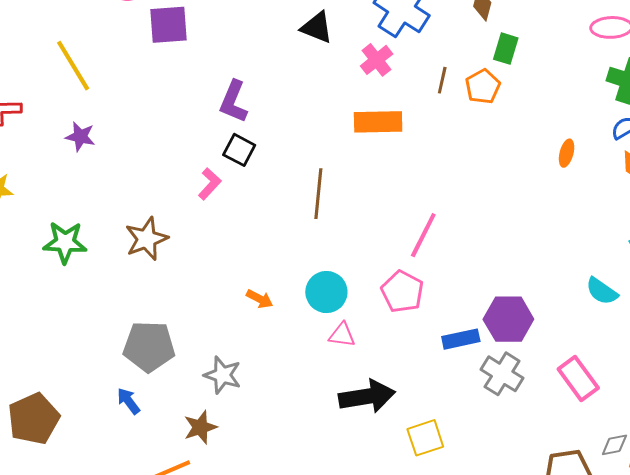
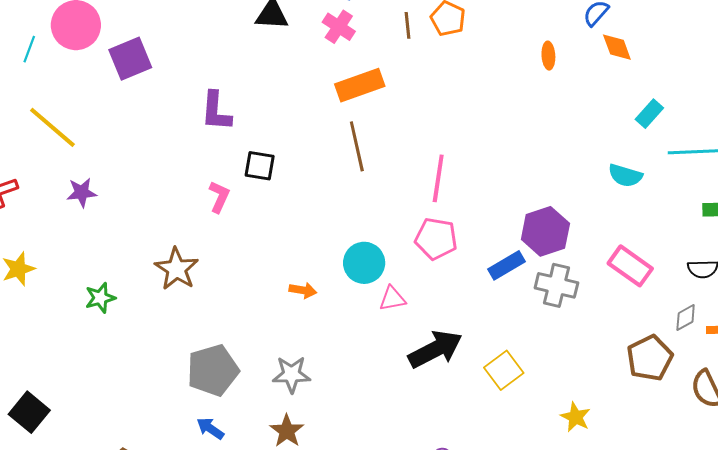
black square: (239, 150) -> (260, 166), moved
brown line: (318, 194) -> (357, 146), moved
green star: (65, 242) -> (100, 298), size x0.7

